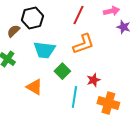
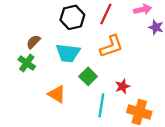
black hexagon: (32, 18) -> (72, 17), moved
brown semicircle: (13, 31) -> (33, 42), moved

